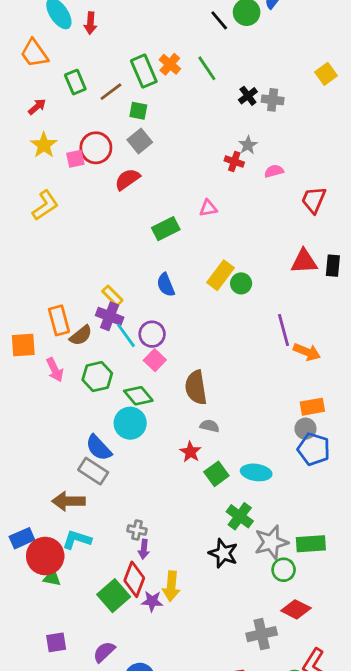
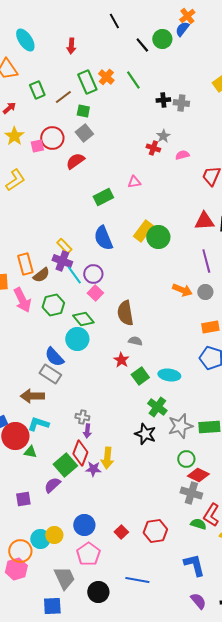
red arrow: (90, 23) -> (71, 46), moved
black cross: (248, 96) -> (163, 100), turned 32
green circle: (241, 283) -> (158, 237), size x1.5
blue semicircle: (166, 285) -> (103, 238), size x1.4
purple line: (284, 330) -> (206, 261), moved
orange arrow: (307, 352) -> (182, 290), moved
pink arrow: (55, 370) -> (22, 300), size x1.4
gray circle: (305, 429) -> (205, 292), moved
green circle: (284, 570) -> (186, 459), moved
green triangle: (52, 578) -> (30, 452), moved
gray cross: (262, 634) -> (191, 493), moved, turned 30
purple semicircle: (104, 652) -> (52, 485), moved

